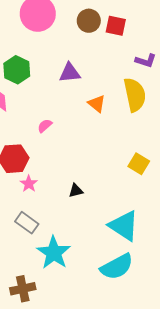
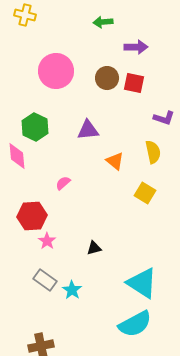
yellow semicircle: (135, 95) -> (153, 152), size x0.7
yellow square: (139, 164) -> (145, 193), moved
cyan star: (54, 253) -> (72, 290), moved, size x0.6

